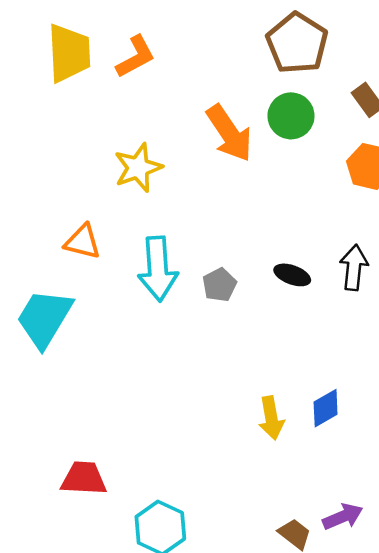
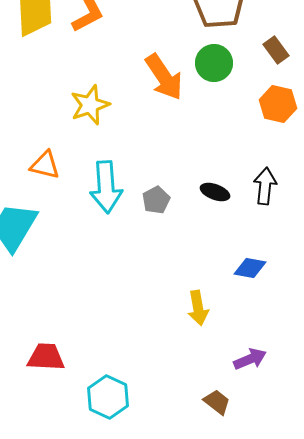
blue diamond: (326, 408) -> (250, 268), moved, turned 40
purple arrow: (343, 517) -> (250, 359), moved

